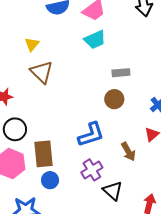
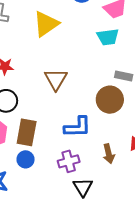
yellow triangle: (32, 44) -> (46, 24), size x1.8
brown triangle: (42, 72) -> (56, 79), moved
brown circle: (114, 99) -> (110, 100), size x1.4

